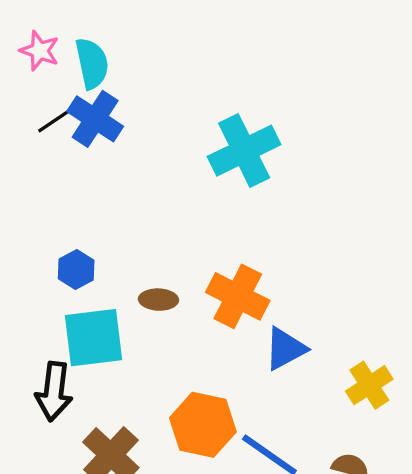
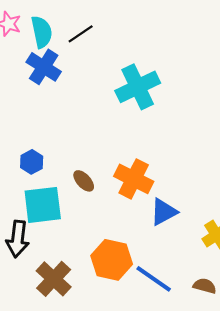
black line: (57, 119) -> (81, 34), moved
brown ellipse: (158, 300) -> (84, 181), turned 45

